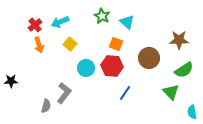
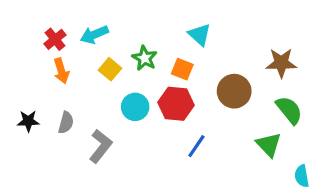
green star: (102, 16) -> (145, 58), moved
green semicircle: (184, 70) -> (289, 110), turned -96
black star: (11, 81) -> (28, 121), moved
gray semicircle: (46, 106) -> (66, 123), moved

